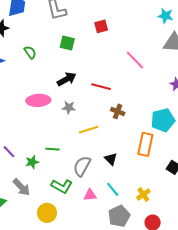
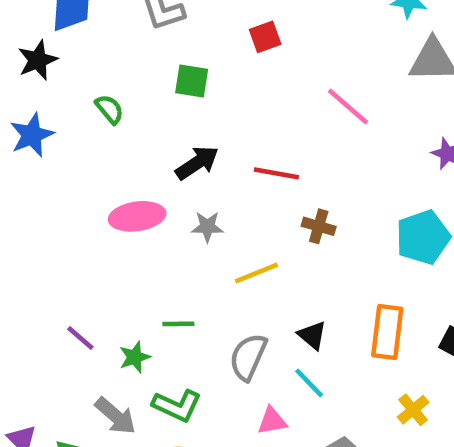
orange rectangle: (145, 144) -> (387, 332), moved
green L-shape: (62, 186) -> (177, 406), moved
cyan line: (113, 189) -> (309, 383), moved
yellow cross: (143, 194) -> (413, 410), moved

